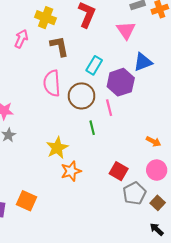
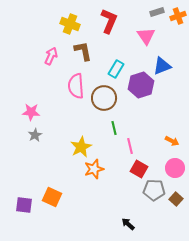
pink arrow: (21, 39) -> (51, 56), moved
pink line: (109, 108) -> (130, 146), moved
gray pentagon: (134, 193) -> (154, 190), turned 30
black arrow: (157, 229) -> (128, 224), moved

